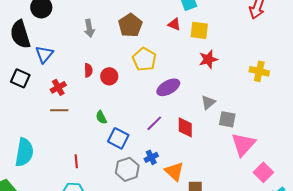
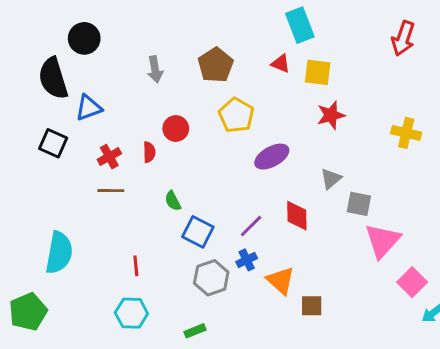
blue triangle: (44, 54) -> (89, 108), turned 30
red semicircle: (88, 70) -> (149, 152), moved
red circle: (109, 76) -> (176, 129), moved
purple line: (154, 123) -> (251, 226), moved

